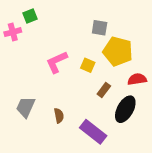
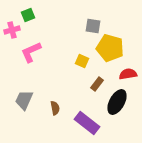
pink L-shape: (57, 62) -> (31, 52), moved

